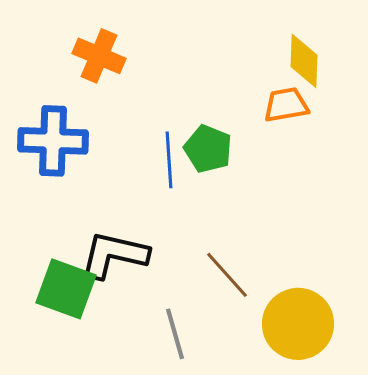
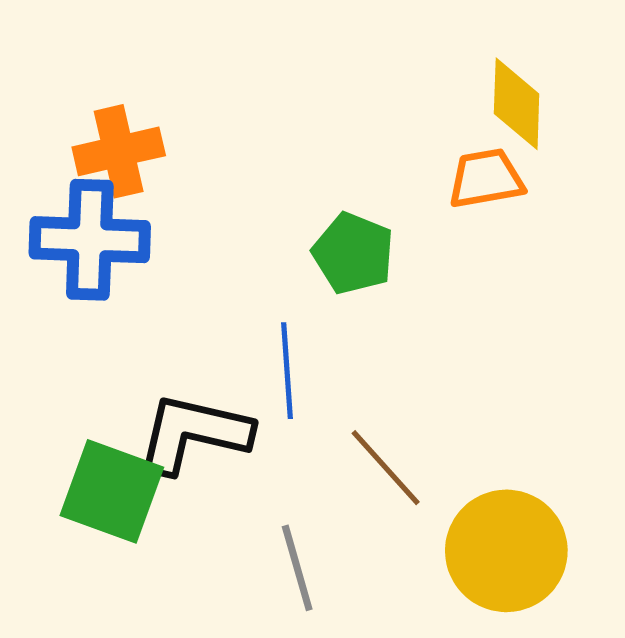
orange cross: (99, 56) -> (119, 151), moved, turned -36
blue line: (169, 160) -> (287, 371), moved

